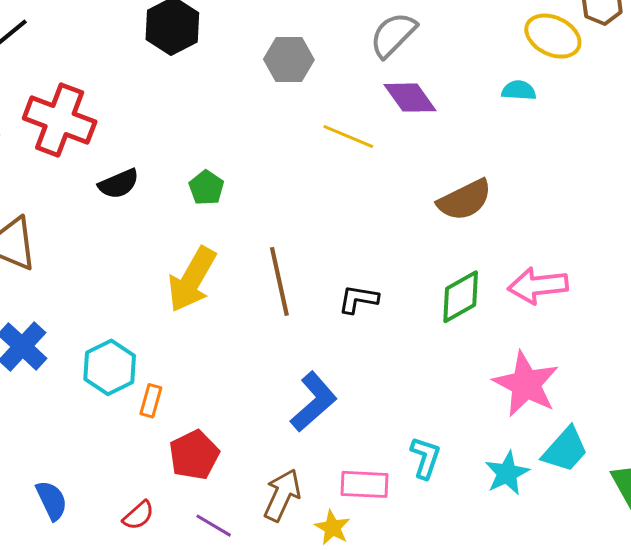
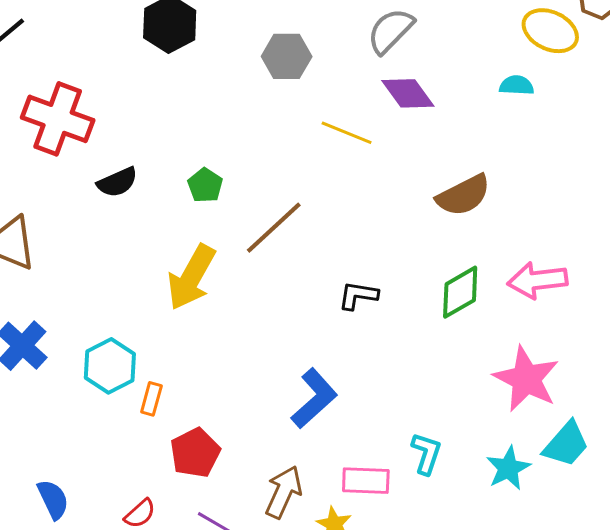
brown line: (279, 281) -> (274, 228), moved, turned 60

